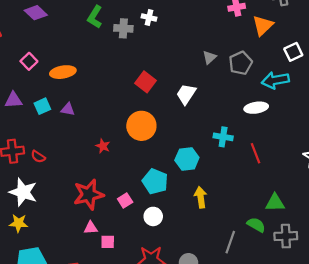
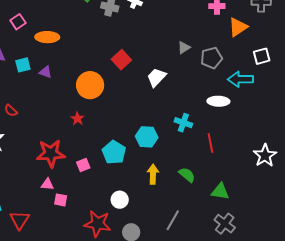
orange circle: (141, 126) -> (90, 85), moved
red star: (103, 146) -> (77, 119), moved
white circle: (153, 216) -> (120, 200), moved
green semicircle: (256, 225) -> (187, 175), moved
gray cross: (286, 236) -> (225, 224), turned 30

